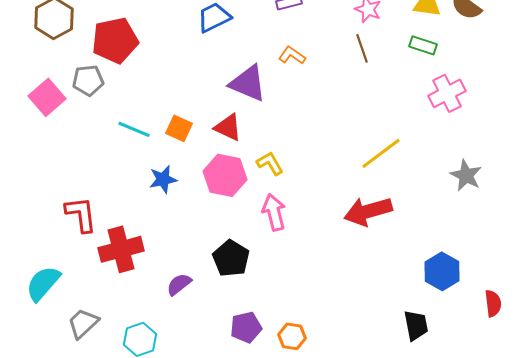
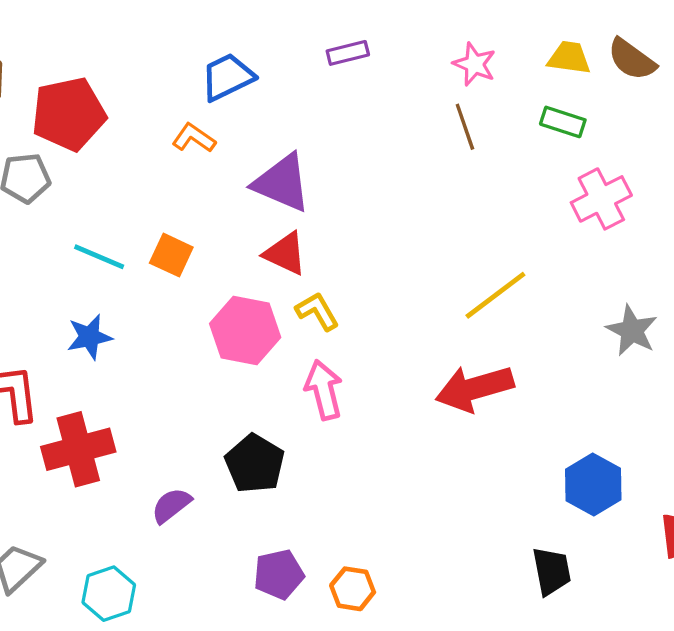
orange L-shape: (292, 55) -> (194, 138), moved
red triangle: (228, 127) -> (285, 253), moved
blue star: (163, 179) -> (89, 337), moved

